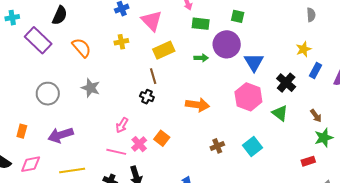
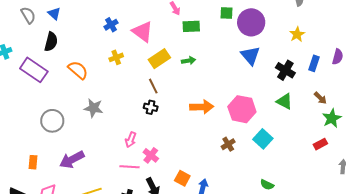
purple circle: (227, 44) -> (251, 22), moved
green arrow: (201, 58) -> (189, 61), moved
blue rectangle: (315, 70) -> (314, 63), moved
pink hexagon: (248, 97) -> (242, 109), moved
orange square: (162, 138) -> (182, 178), moved

